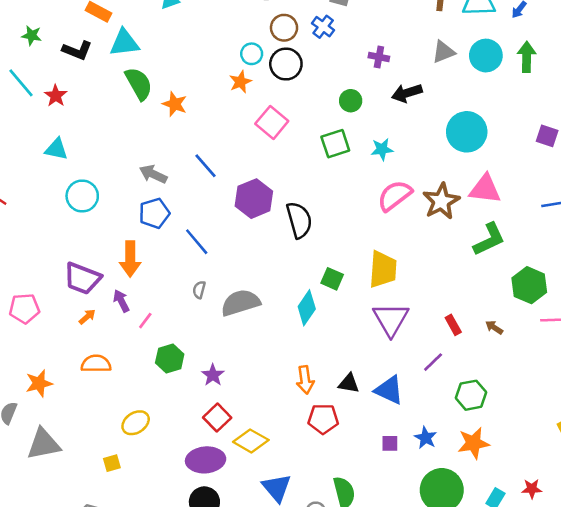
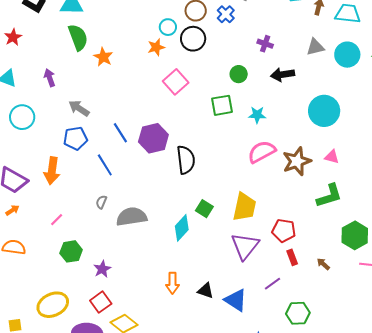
blue line: (205, 166) -> (120, 133), moved
pink triangle: (485, 189) -> (332, 157), size x0.6
purple arrow: (121, 301) -> (50, 78), moved
red pentagon: (323, 419) -> (284, 230), moved
yellow ellipse: (136, 423) -> (53, 305), moved, size x1.4

